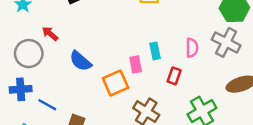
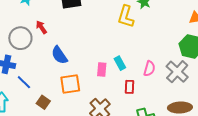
cyan rectangle: (155, 51) -> (120, 63), turned -32
red rectangle: (174, 76) -> (129, 87), turned -32
orange square: (115, 83) -> (70, 84), moved

